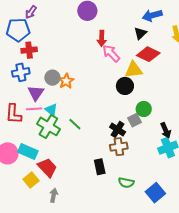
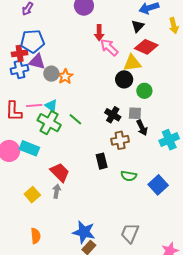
blue pentagon: (18, 30) -> (32, 41), moved
red cross: (29, 50) -> (20, 53), moved
purple triangle: (36, 93) -> (37, 62), moved, turned -48
green circle: (144, 109) -> (144, 91), moved
gray square: (135, 120) -> (135, 113), turned 32
black cross: (118, 129) -> (113, 115), moved
black arrow: (166, 130) -> (142, 128), moved
red trapezoid: (47, 168) -> (60, 172), moved
yellow square: (31, 180) -> (32, 195), moved

